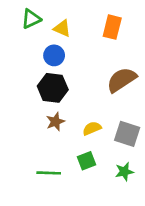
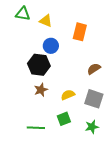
green triangle: (31, 19) -> (23, 14), turned 35
orange rectangle: (112, 27) -> (80, 32), moved
blue circle: (54, 55) -> (51, 46), moved
brown semicircle: (122, 80) -> (94, 69), moved, size x0.6

